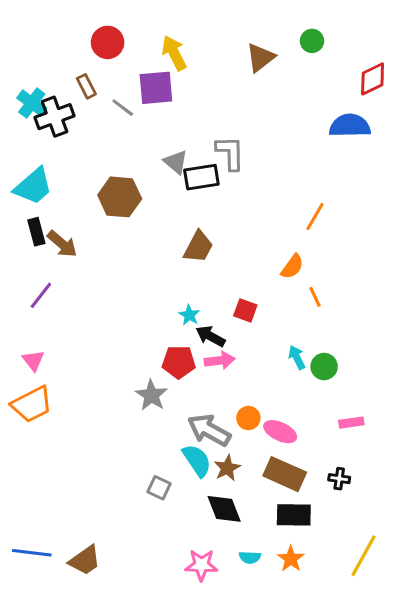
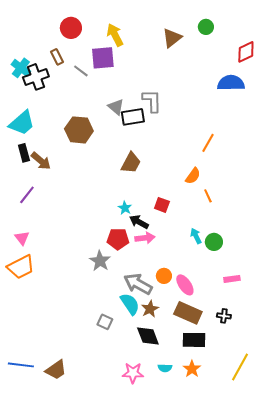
pink ellipse: (280, 432) -> (185, 285), turned 30

